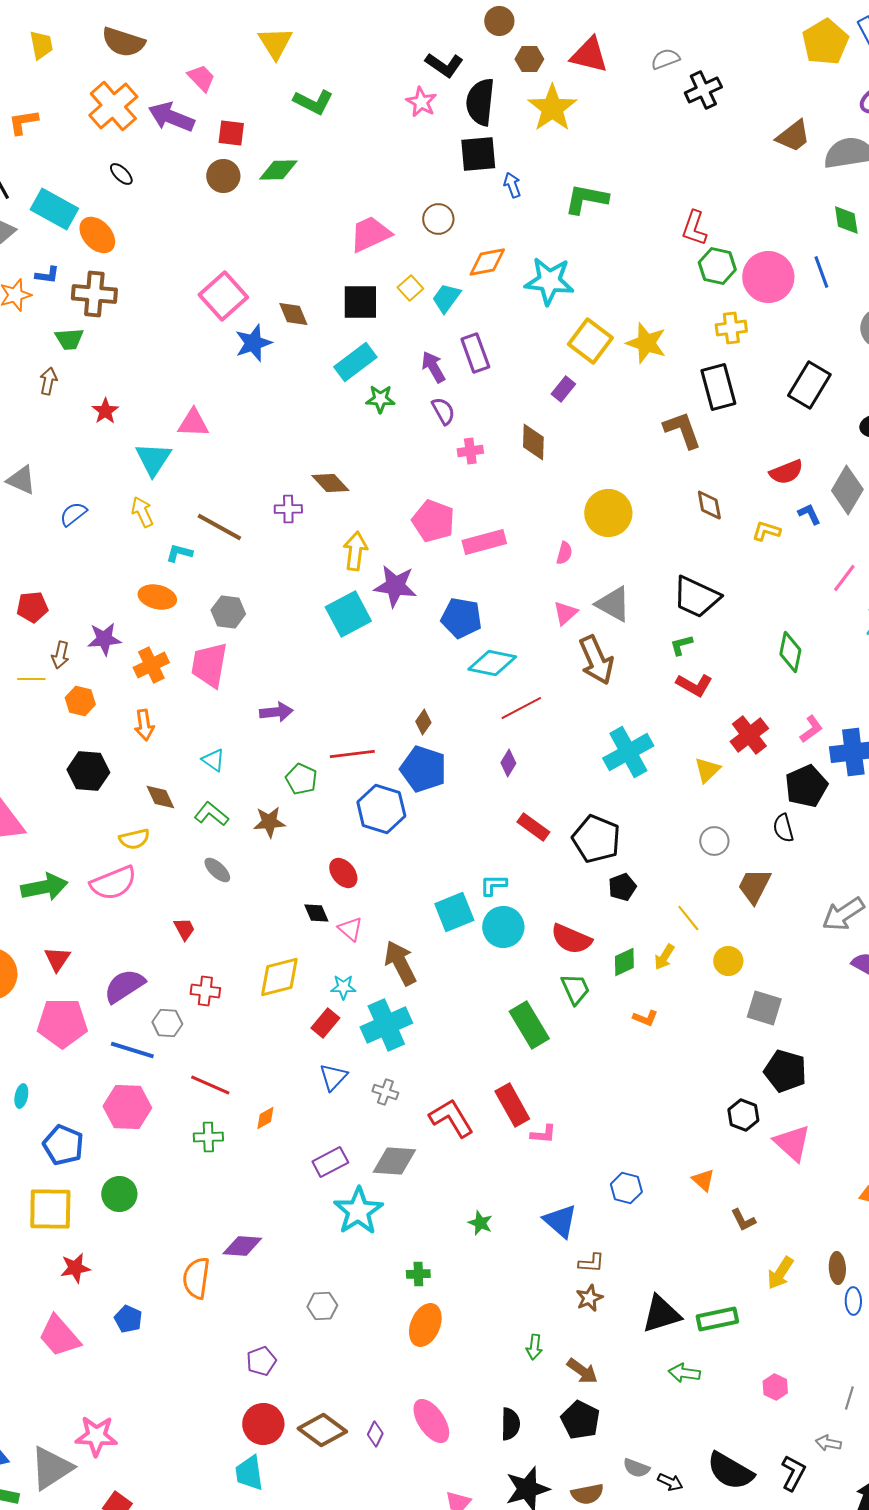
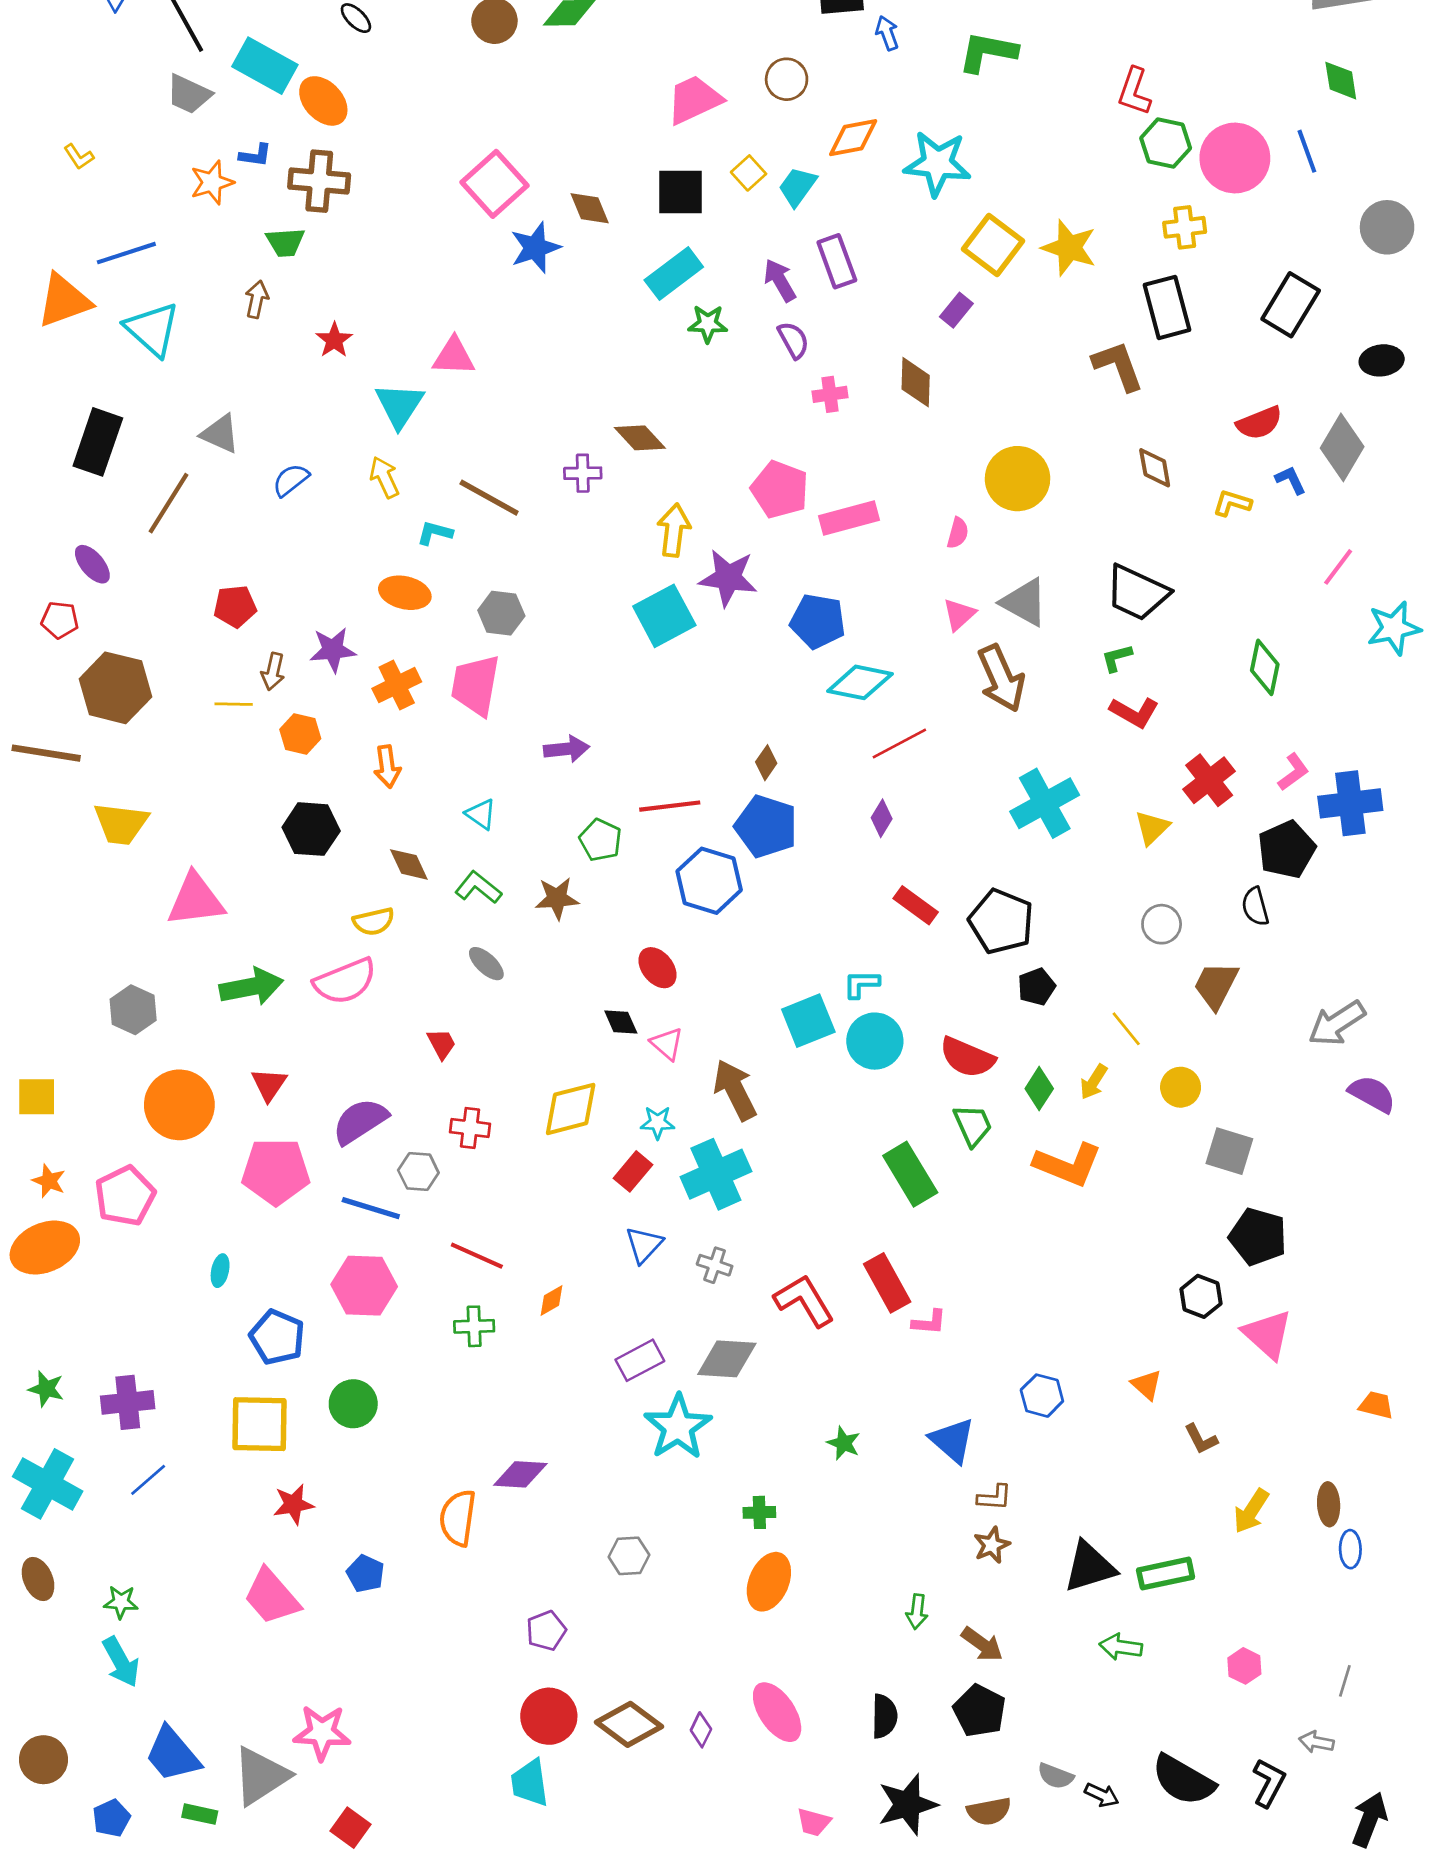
green diamond: (624, 962) -> (1039, 1089), turned -32
orange L-shape: (645, 1018) -> (1068, 1165), size x2.0

